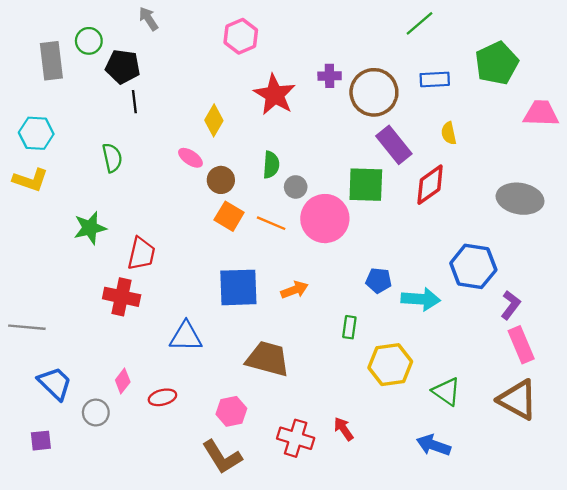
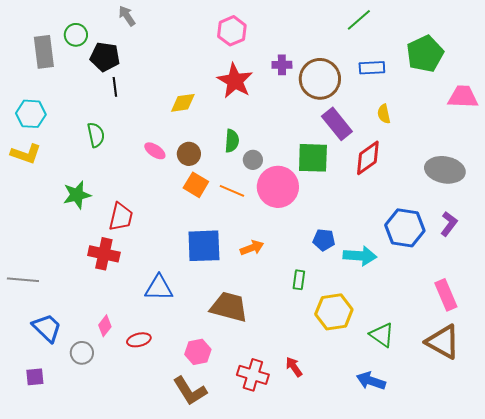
pink hexagon: (241, 36) -> (232, 31), moved
yellow diamond: (214, 120) -> (183, 103), turned 52
pink ellipse: (190, 158) -> (155, 151), moved
purple L-shape: (511, 305) -> (449, 224), moved

